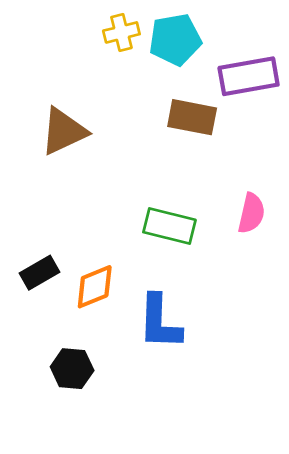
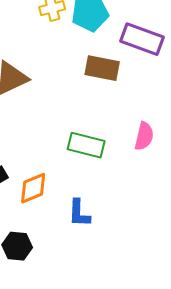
purple rectangle: (249, 76) -> (142, 39), turned 30
blue L-shape: (160, 322) -> (79, 213), size x0.7

